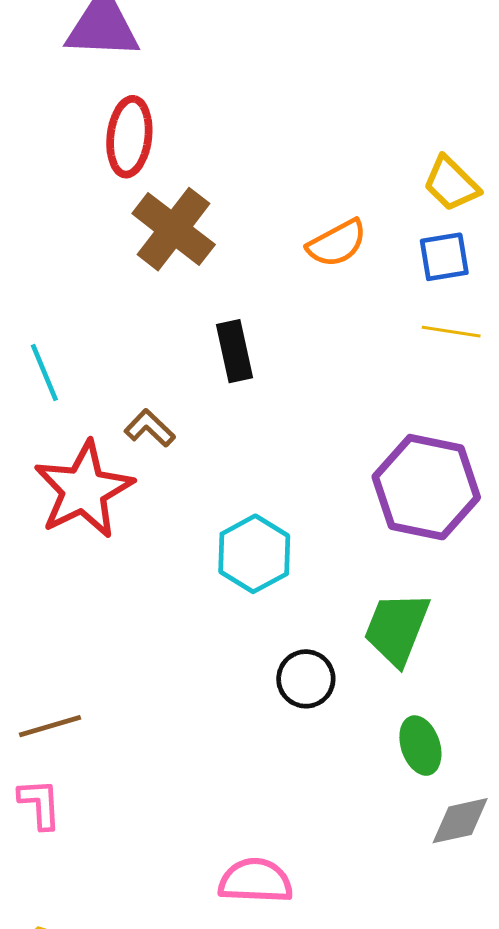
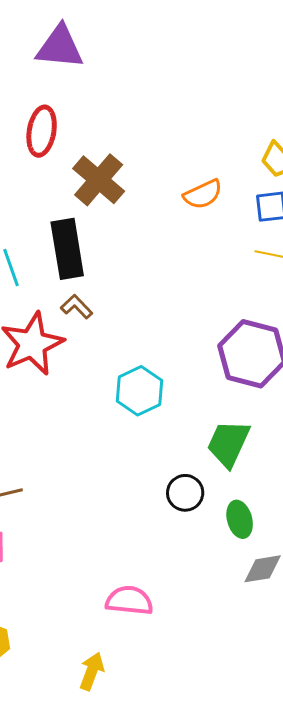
red ellipse: (129, 137) -> (42, 131), moved
black rectangle: (235, 351) -> (67, 249), moved, size x1.5
black circle: (306, 679) -> (185, 493), moved

